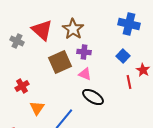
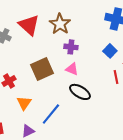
brown square: (60, 62) -> (42, 69), moved

